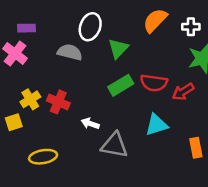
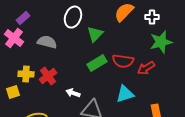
purple rectangle: (26, 28) -> (23, 18), turned -40
gray semicircle: (70, 52) -> (47, 42), moved
yellow cross: (30, 99) -> (26, 74), turned 35
red cross: (58, 102) -> (48, 76), turned 30

